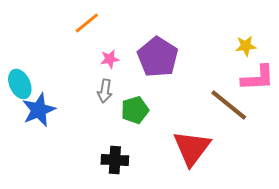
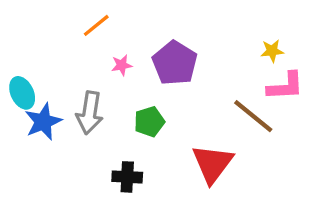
gray arrow: (105, 91) -> (90, 113), moved, size x1.6

